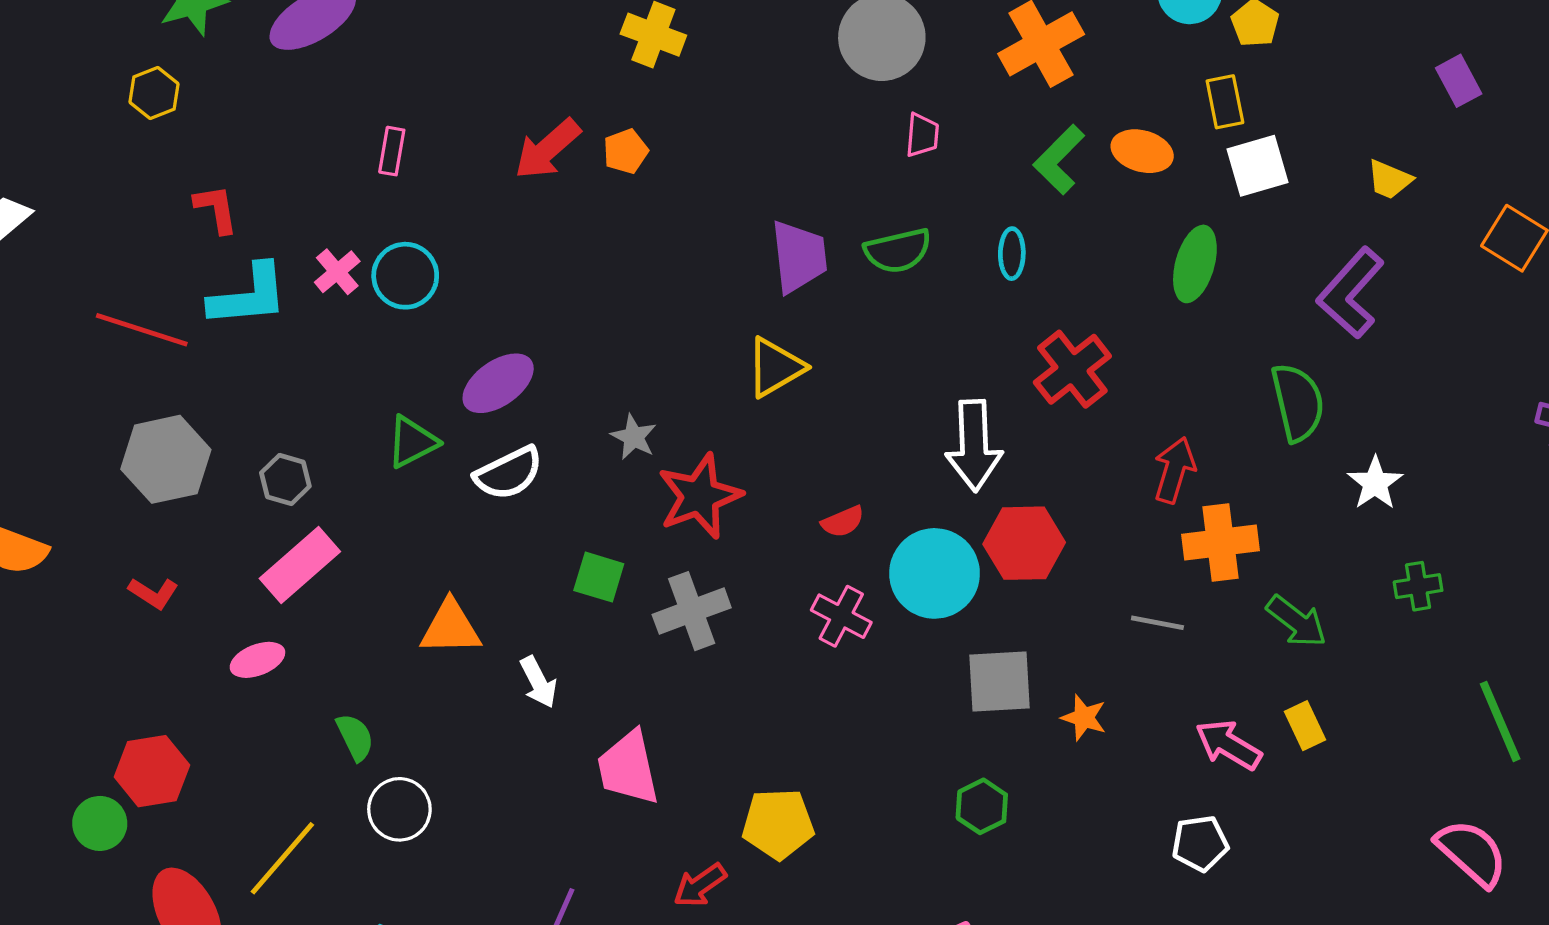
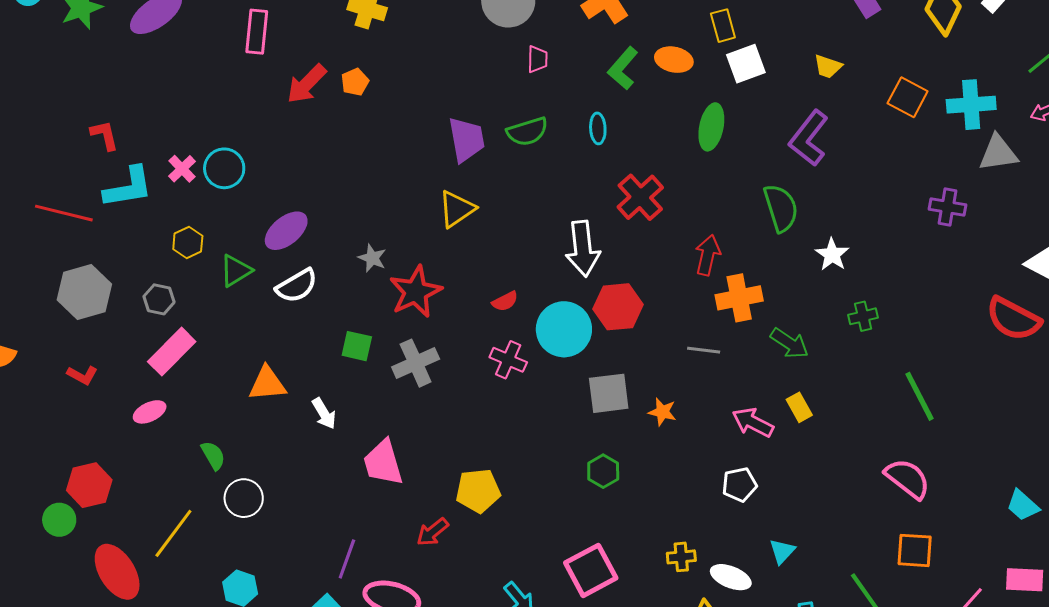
yellow hexagon: (154, 93) -> (188, 243), moved
pink rectangle: (392, 151) -> (257, 32), moved, size x1.5

